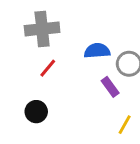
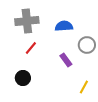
blue semicircle: (97, 51) -> (64, 26), moved
purple rectangle: (110, 87) -> (66, 60), moved

